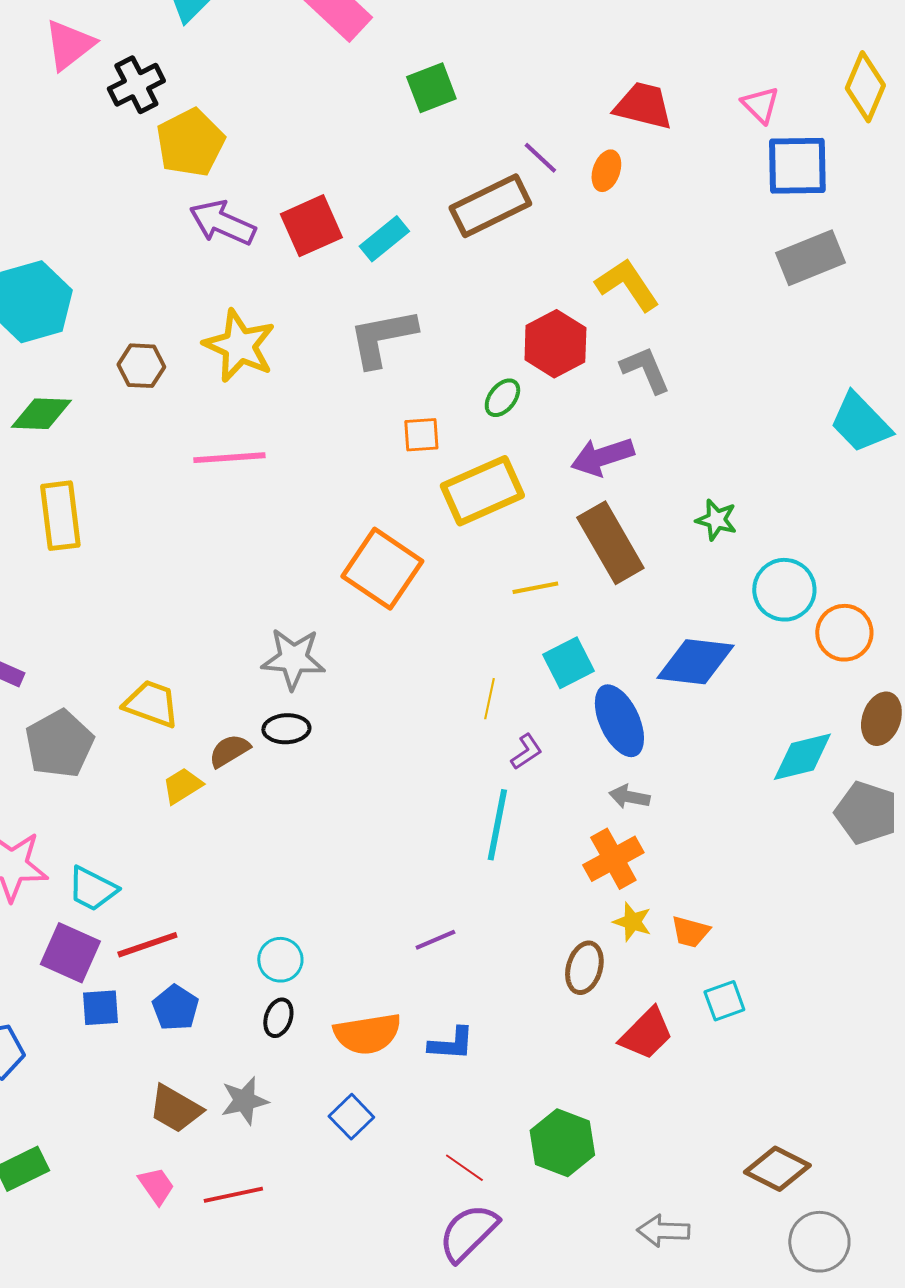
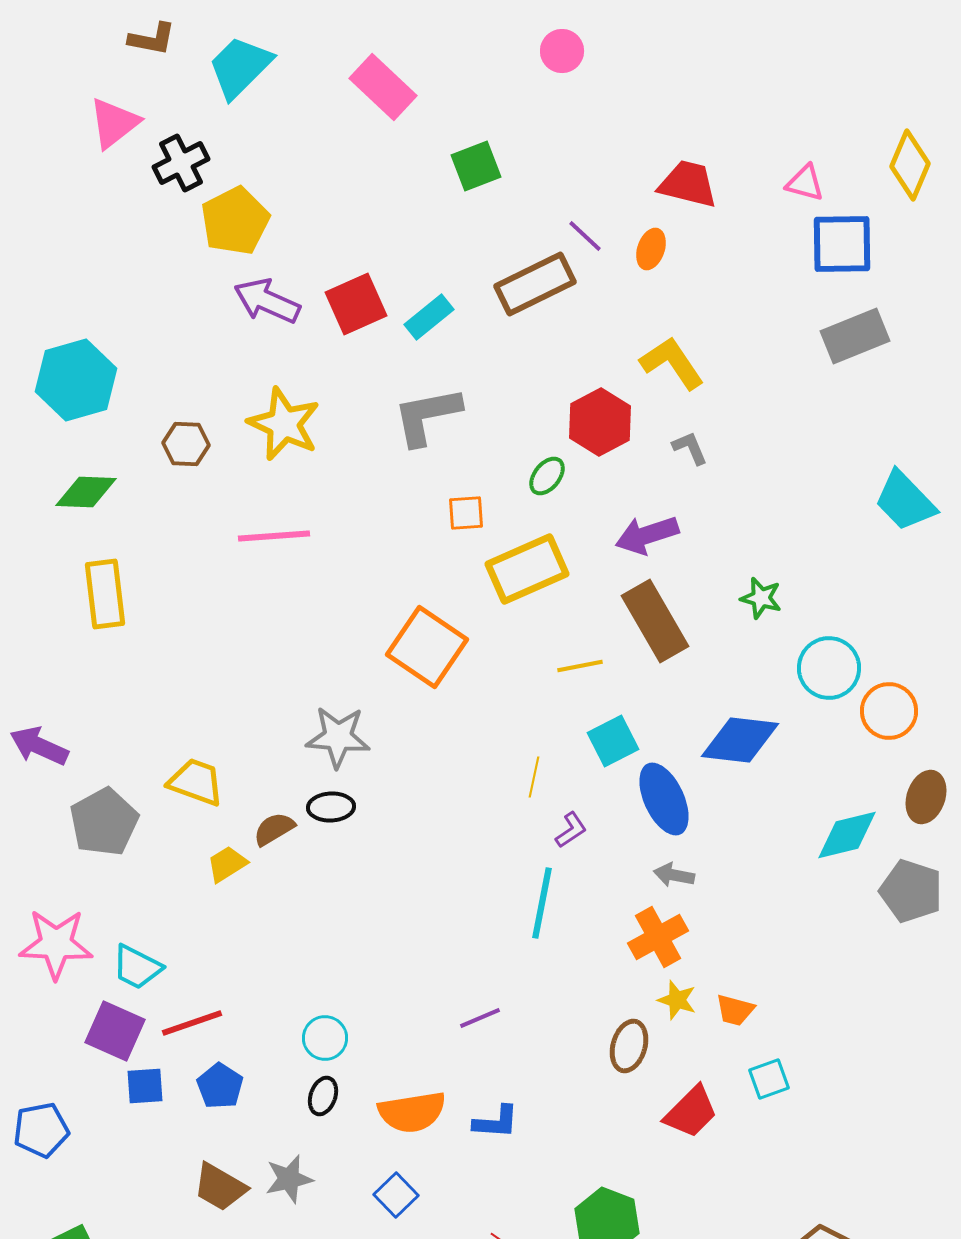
pink triangle: (760, 105) -> (805, 183), turned -30
gray L-shape: (645, 370) -> (690, 448), size x0.7

